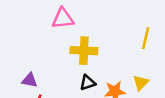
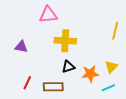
purple triangle: (30, 80) -> (21, 47), moved

